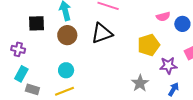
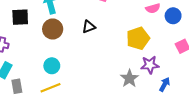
black triangle: (102, 33) -> (89, 27), size x0.6
purple star: (168, 66) -> (150, 65), moved
gray rectangle: (32, 89) -> (17, 86), turned 64

